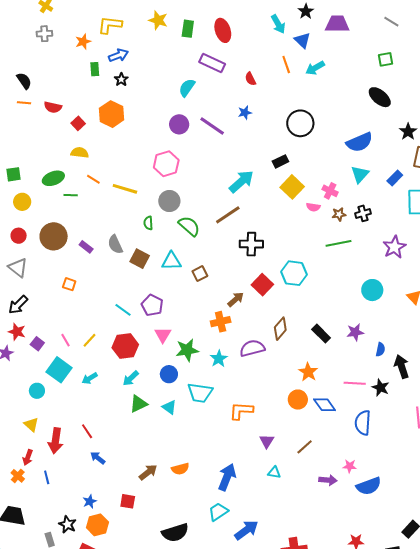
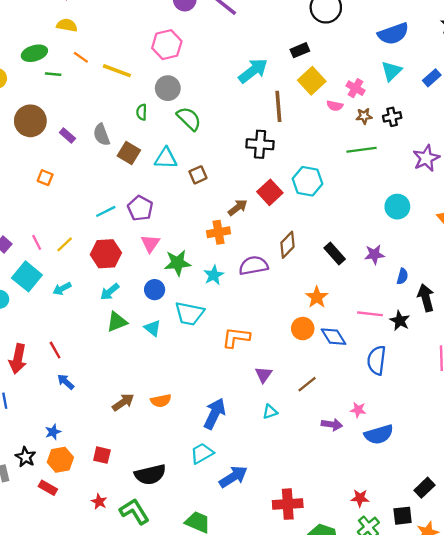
brown line: (228, 215) -> (278, 106), moved, turned -64
cyan line: (123, 310) -> (106, 211), turned -66
cyan triangle: (274, 472) -> (270, 412), turned -32
red square: (128, 501) -> (102, 455), moved

